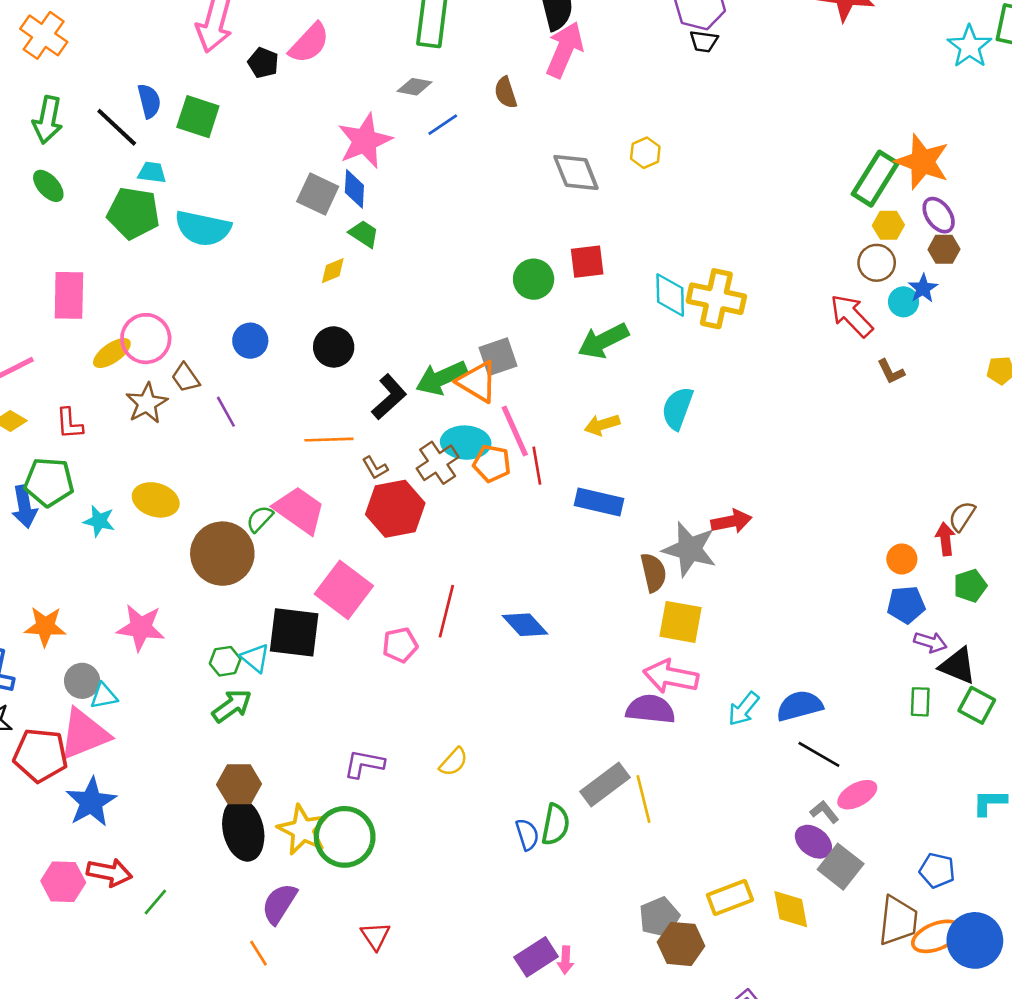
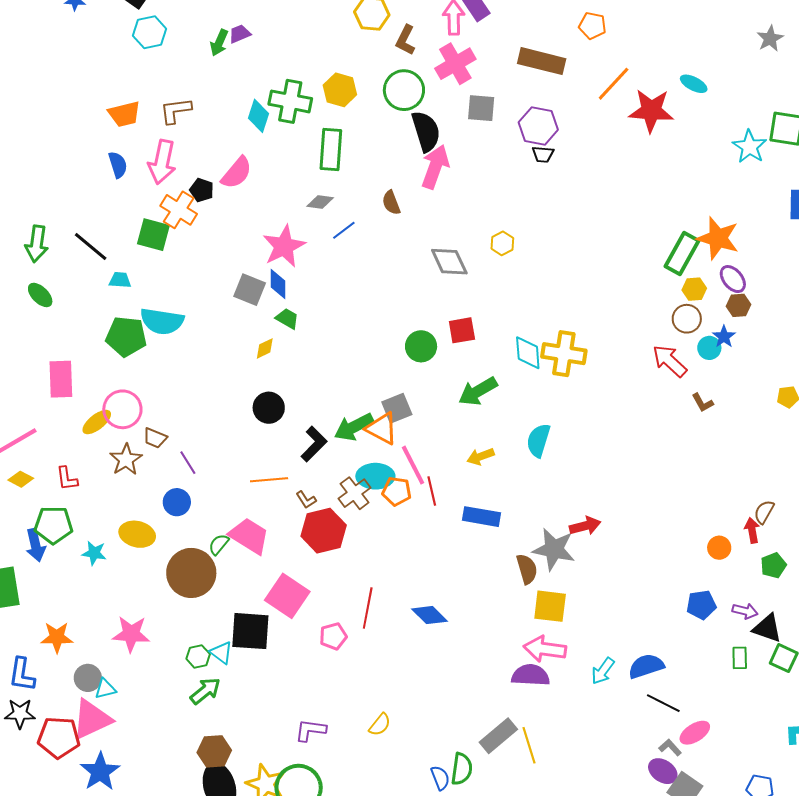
orange cross: (44, 35) -> (179, 210), moved
blue semicircle: (149, 101) -> (118, 165), moved
green pentagon: (133, 213) -> (126, 336), moved
blue circle: (250, 341) -> (177, 502), moved
brown trapezoid: (186, 378) -> (155, 438), turned -30
blue pentagon: (906, 605) -> (701, 605), moved

